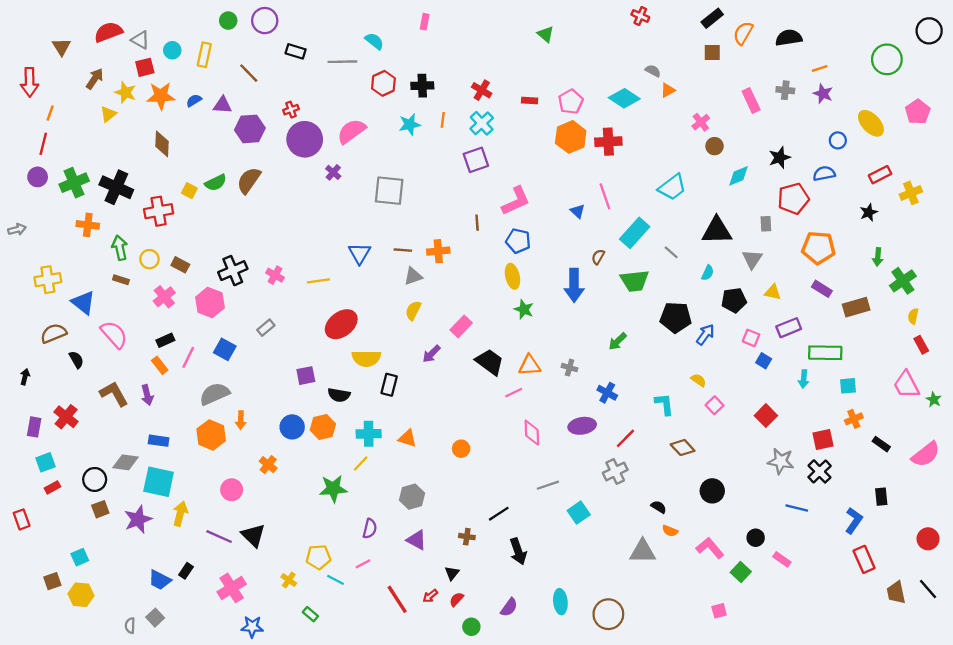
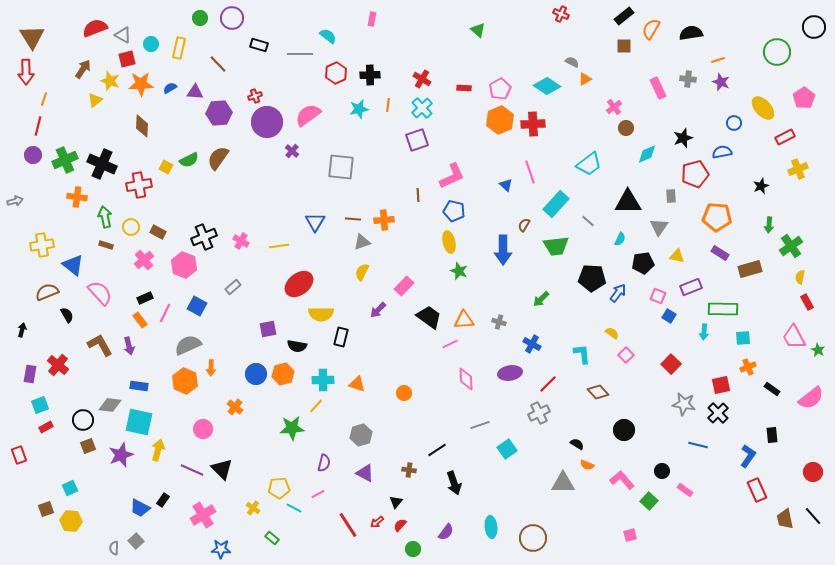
brown triangle: (62, 47) -> (32, 37), moved, size x1.5
red rectangle: (880, 175) -> (785, 137), moved

